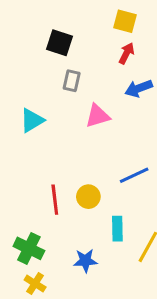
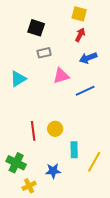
gray rectangle: (72, 81) -> (44, 53), turned 64
blue line: (134, 175) -> (85, 91), moved
yellow cross: (35, 283) -> (29, 186), moved, turned 32

